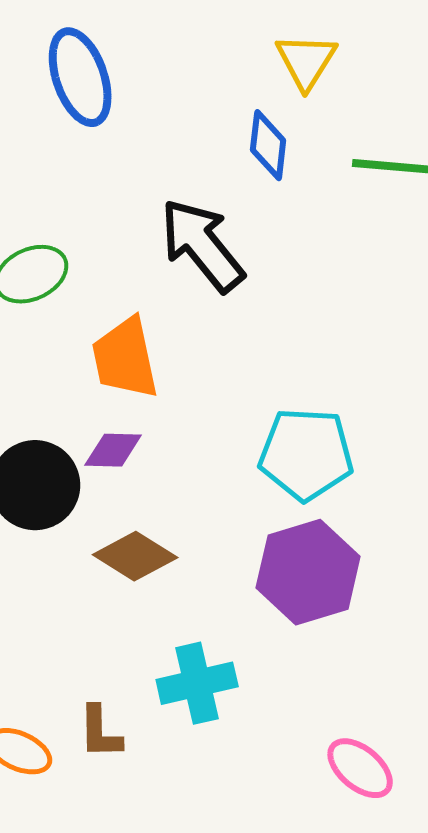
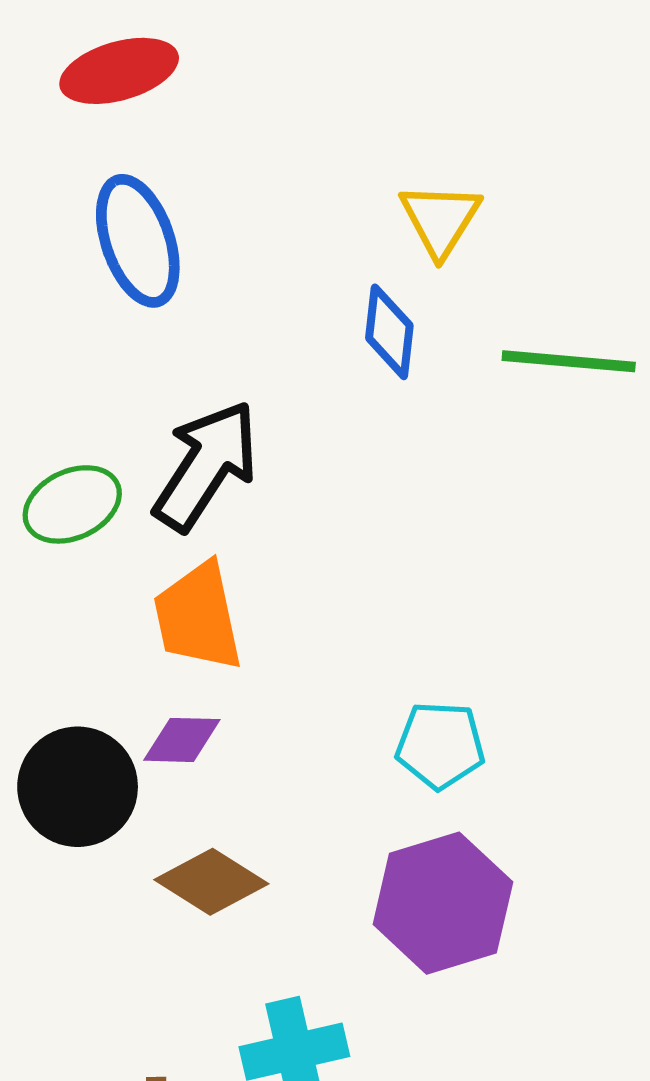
black arrow: (202, 245) -> (206, 466), moved, turned 72
cyan pentagon: (306, 454) -> (440, 745), size x0.7

